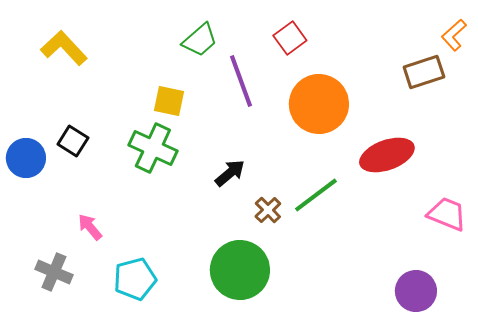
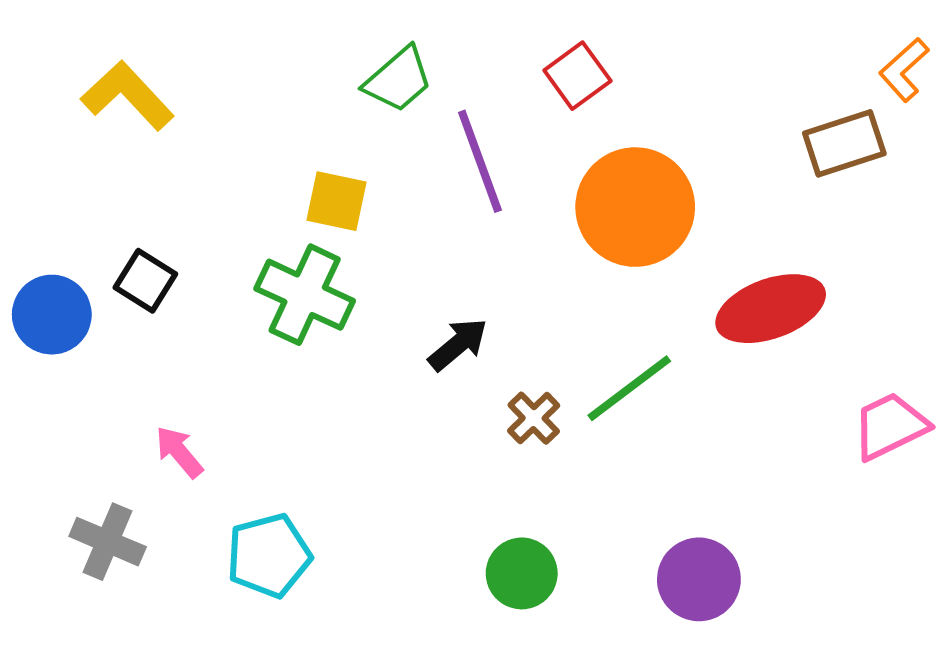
pink trapezoid: (447, 214) -> (890, 426), turned -48
green circle: (240, 270) -> (522, 573), moved, size x0.6
purple circle: (416, 291) -> (699, 579), moved

